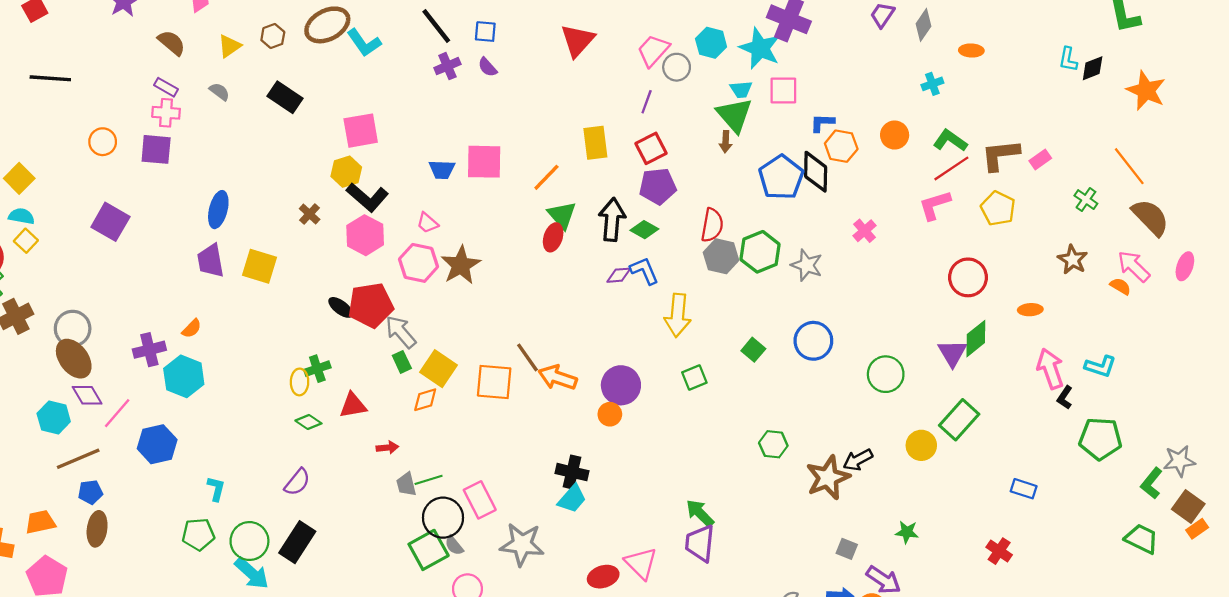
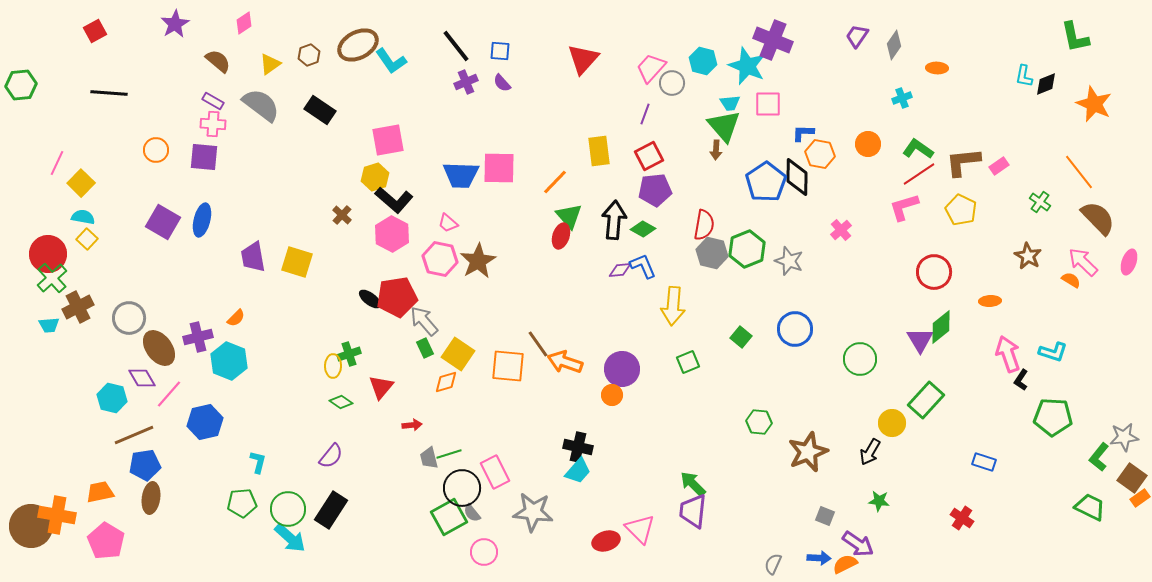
gray semicircle: (219, 92) -> (261, 105), size x2.0
blue trapezoid: (442, 170) -> (461, 175), size x1.5
blue ellipse: (218, 210) -> (202, 220), moved
brown ellipse: (74, 359) -> (159, 348), moved
red triangle: (353, 405) -> (381, 387), turned -40
black arrow: (858, 460) -> (870, 452), moved, turned -32
blue pentagon: (90, 492) -> (145, 465), size x1.4

